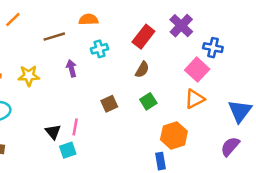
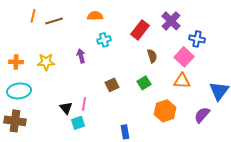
orange line: (13, 20) -> (33, 16), turned -32
brown line: (54, 37) -> (54, 21), moved
brown semicircle: (142, 70) -> (152, 56), moved, turned -48
orange triangle: (195, 99) -> (182, 81), turned 30
purple semicircle: (230, 146) -> (202, 115), moved
blue rectangle: (160, 161) -> (125, 132), moved

